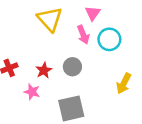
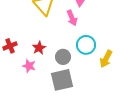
cyan circle: (109, 39) -> (86, 45), moved
gray circle: (72, 67) -> (63, 57), moved

